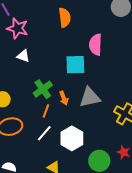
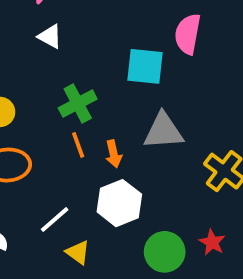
orange arrow: (64, 98) -> (114, 154), moved
orange line: (46, 111) -> (78, 145), turned -48
white line: (44, 133) -> (55, 220), moved

